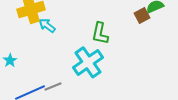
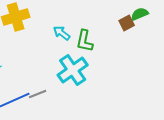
cyan arrow: (47, 25) -> (62, 33), moved

